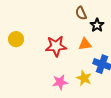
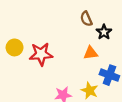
red star: (56, 46) -> (41, 54), moved

